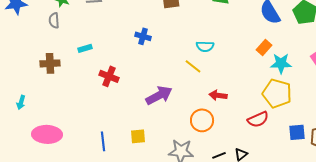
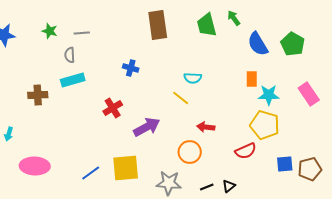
gray semicircle: (54, 20) -> (70, 55), moved
orange rectangle: (264, 47) -> (252, 79), turned -42
cyan rectangle: (85, 48) -> (73, 80), size x1.6
red cross: (109, 76) -> (113, 108), moved, turned 36
yellow square: (138, 136) -> (126, 168), size x1.8
blue line: (103, 141) -> (91, 173), turned 60

